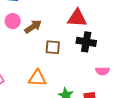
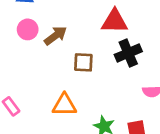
black cross: (86, 42) -> (128, 53), turned -30

